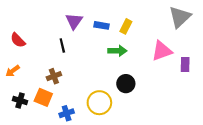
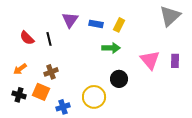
red semicircle: (18, 40) -> (27, 38), moved
black line: (62, 46) -> (49, 39), moved
pink triangle: (162, 51) -> (150, 60), moved, turned -50
orange arrow: (13, 71) -> (20, 69), moved

